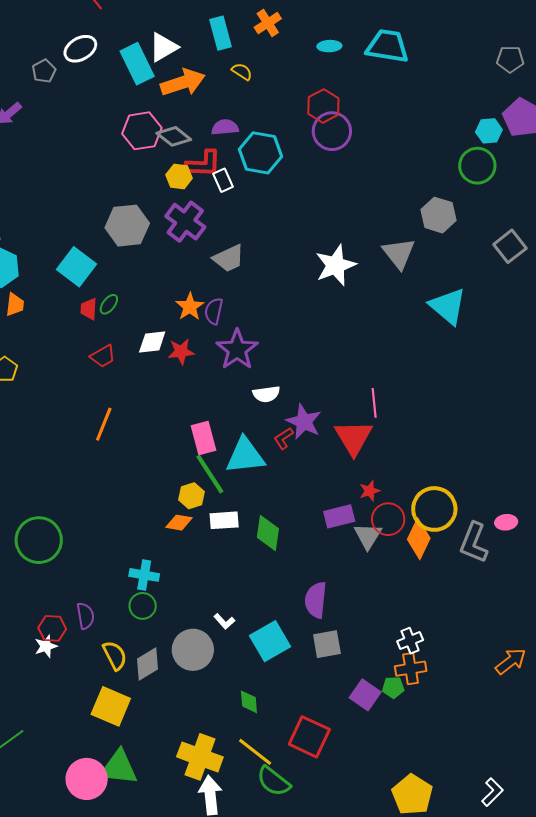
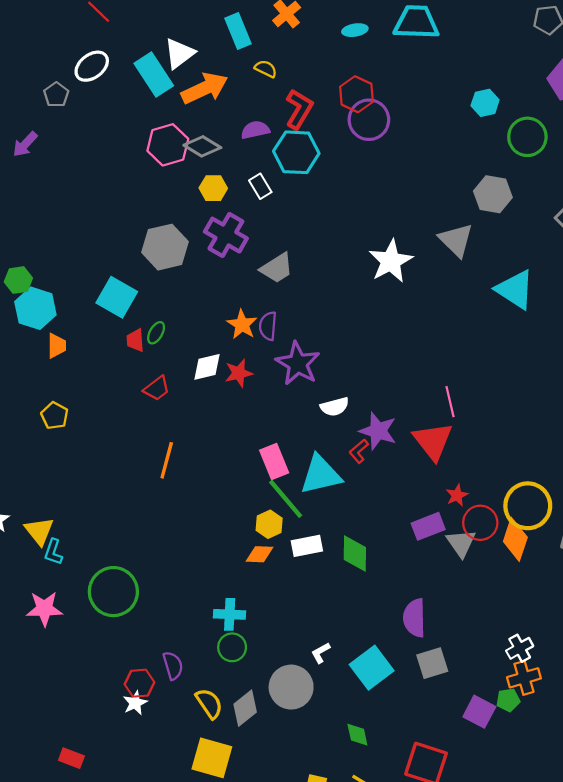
cyan hexagon: (489, 131) -> (485, 103), moved
red L-shape: (203, 164) -> (299, 109), moved, turned -54
white L-shape: (224, 621) -> (321, 653), turned 110

